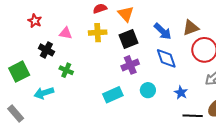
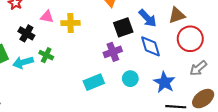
yellow cross: (98, 33) -> (70, 23), moved
black square: (129, 39) -> (123, 27), moved
cyan arrow: (44, 93) -> (23, 62), moved
blue star: (181, 93) -> (164, 82), size x1.5

